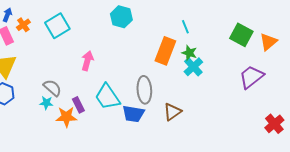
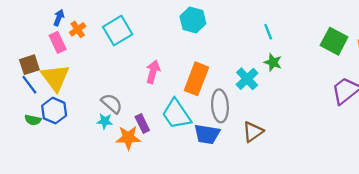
orange rectangle: (165, 51) -> (196, 79), moved
cyan cross: (193, 67) -> (247, 79), moved

